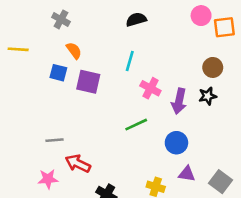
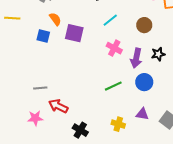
cyan line: (130, 61) -> (110, 20), moved, turned 35
brown circle: (213, 67) -> (144, 25), moved
purple square: (88, 82) -> (74, 33), moved
green line: (136, 125) -> (113, 86), moved
blue circle: (176, 143) -> (144, 82), moved

